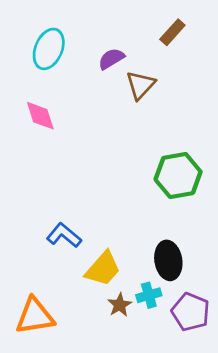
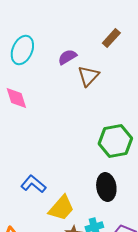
black ellipse: (168, 260) -> (106, 187), moved

